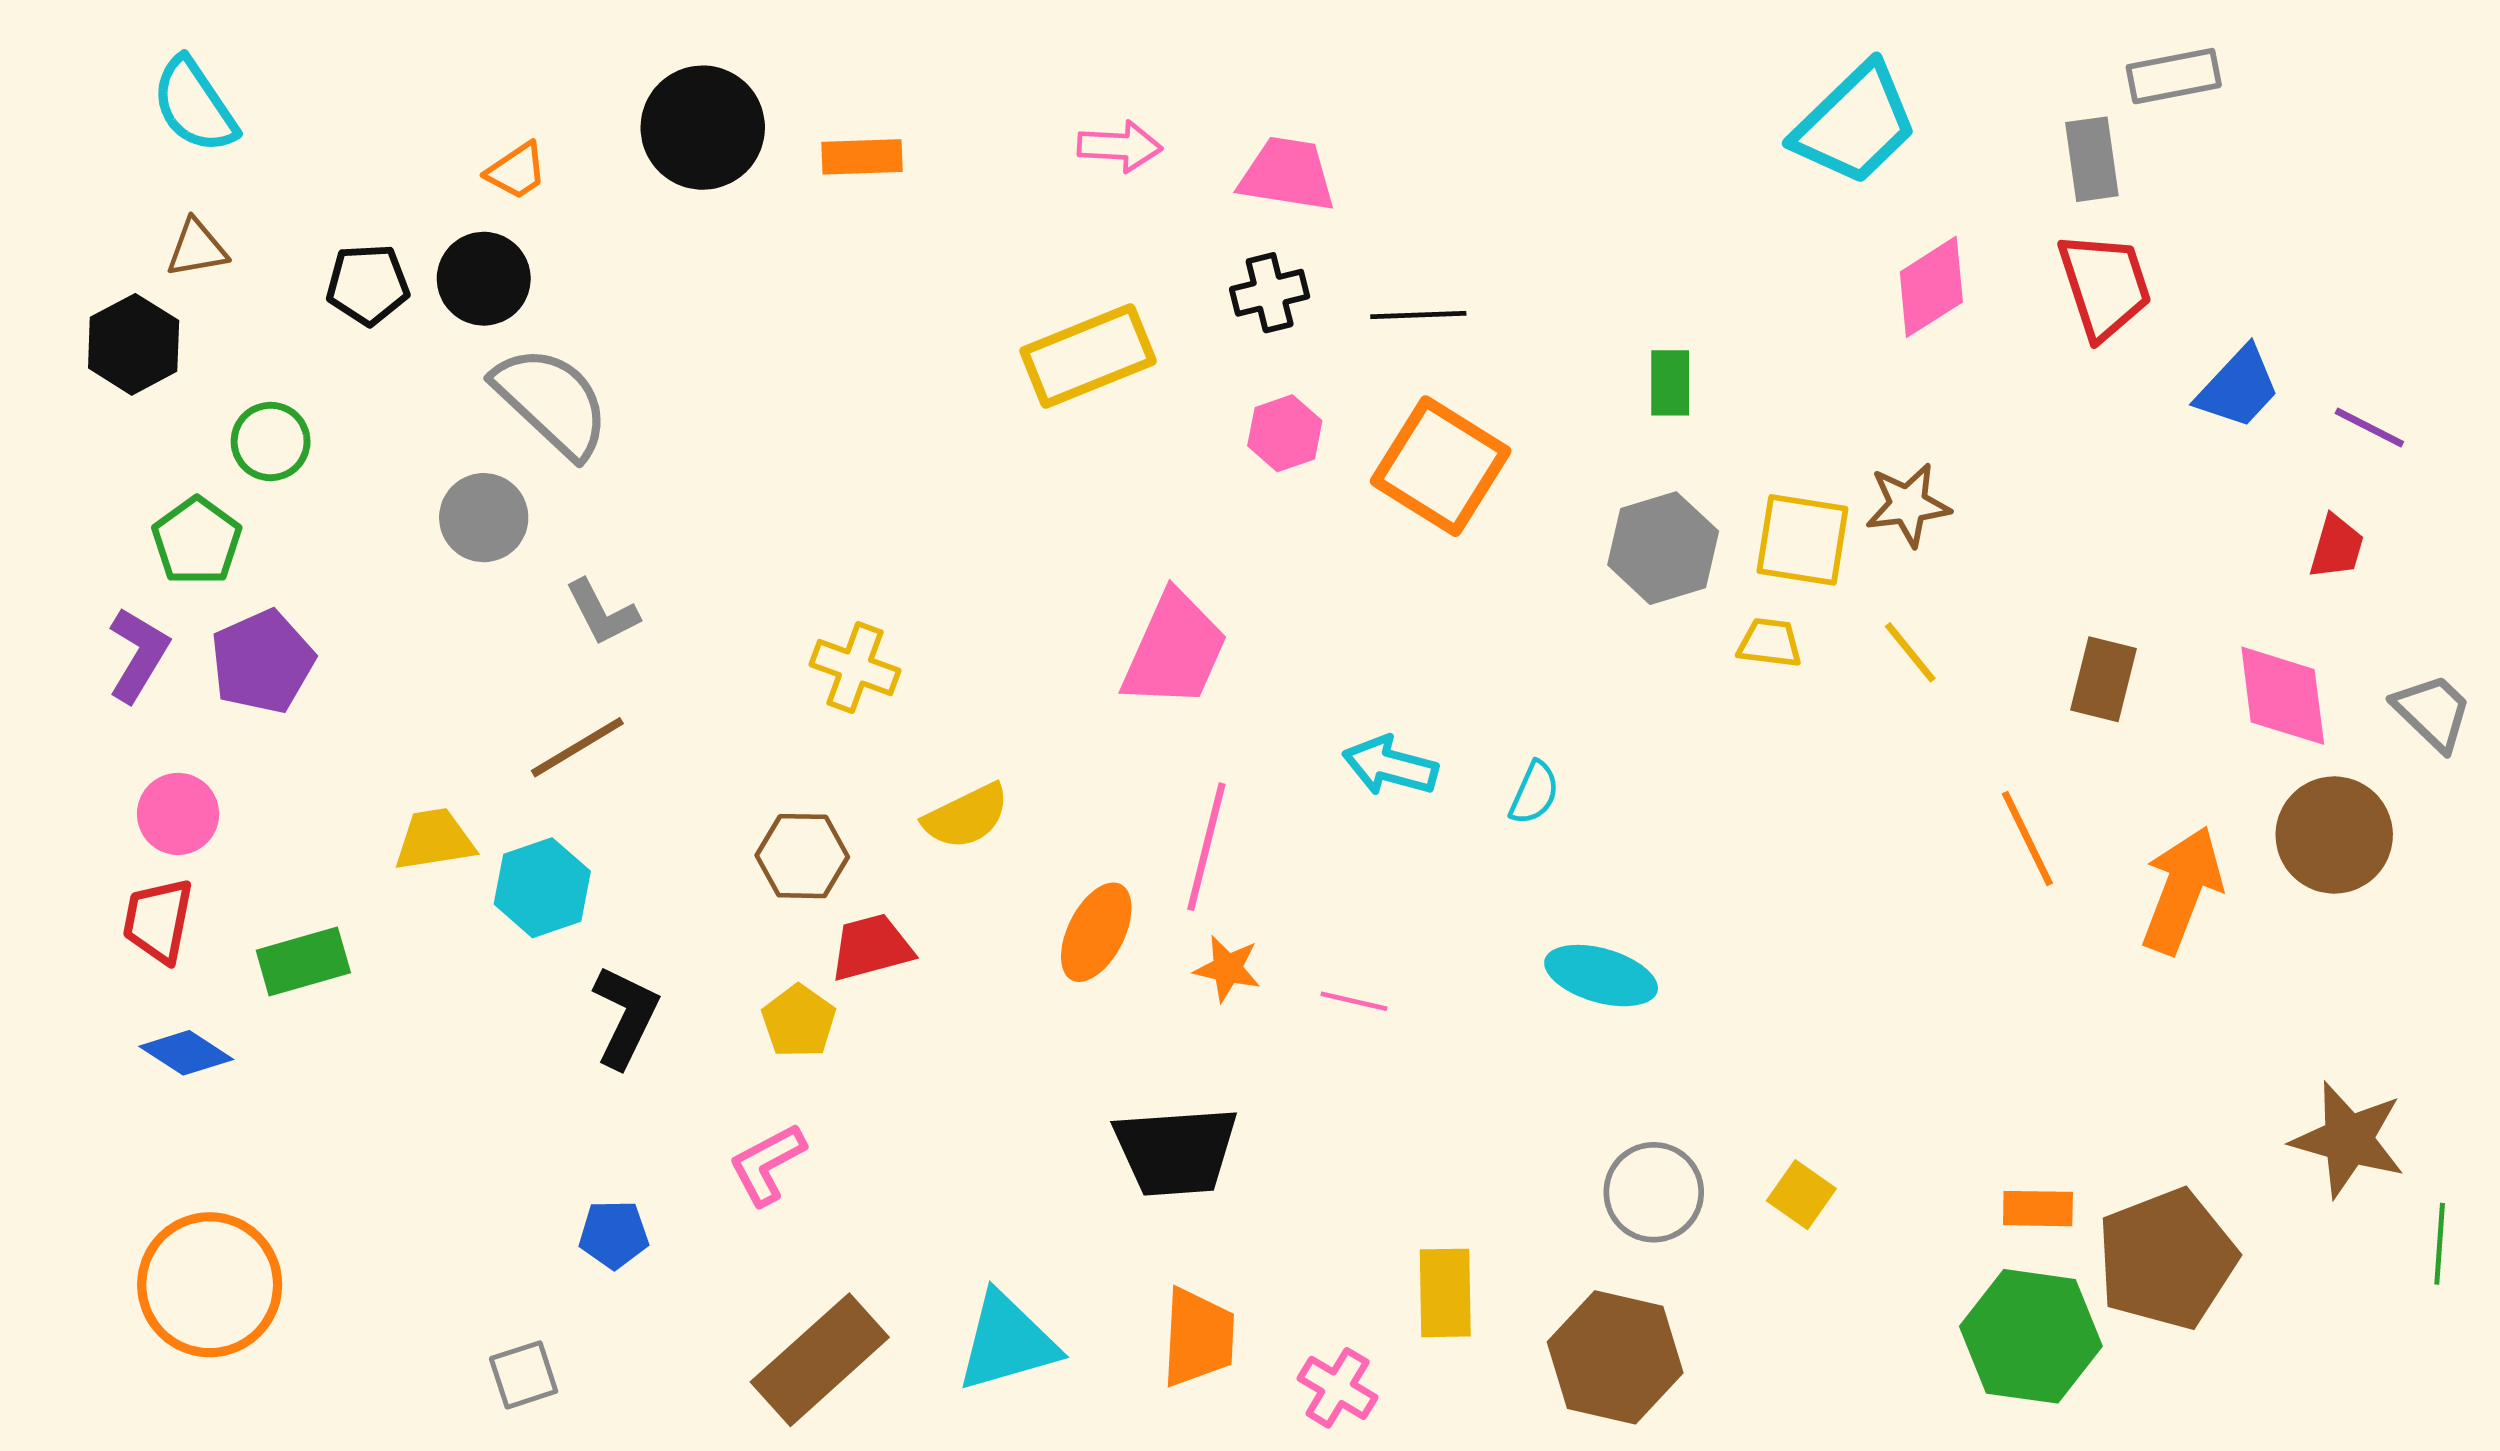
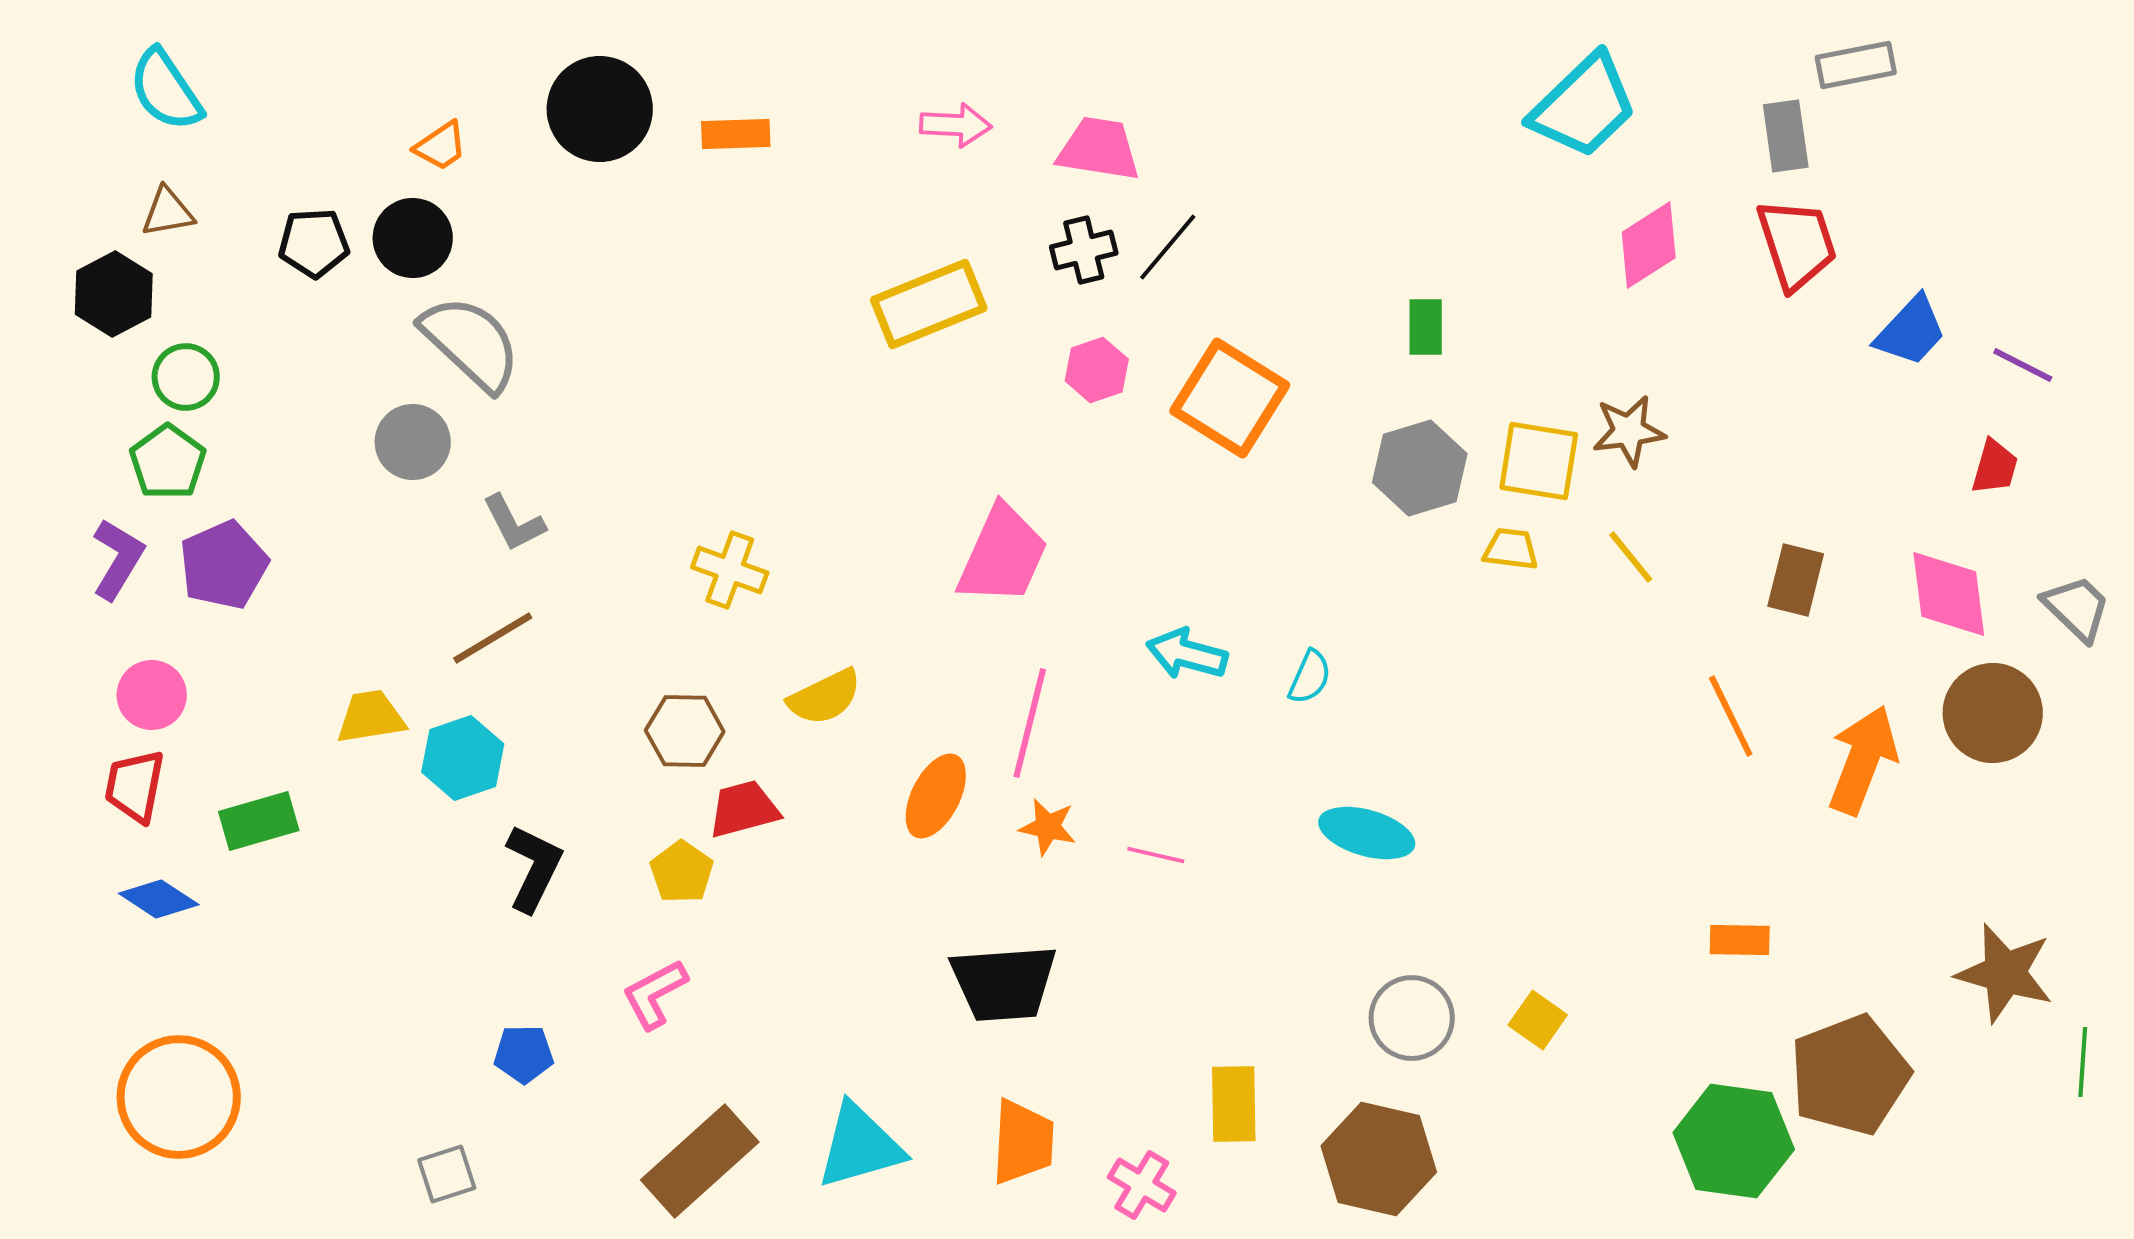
black line: (1418, 315) -> (1168, 247), moved, turned -48
green circle: (271, 441) -> (186, 377), moved
orange rectangle: (2038, 1209) -> (1740, 940), moved

